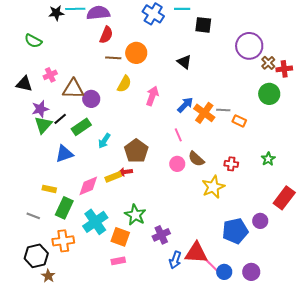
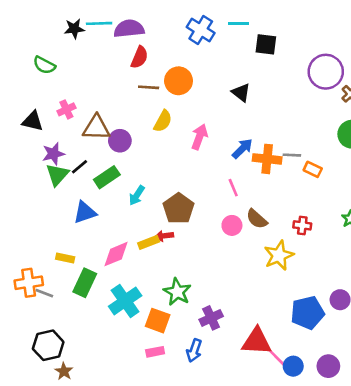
orange cross: (204, 113) -> (267, 159), turned -30
orange cross: (63, 241) -> (29, 283), moved
blue arrow: (175, 260) -> (194, 351), moved

